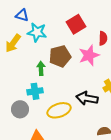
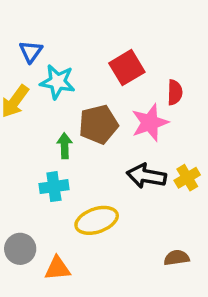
blue triangle: (22, 15) -> (31, 52), turned 48
black arrow: (87, 98) -> (146, 176), moved
gray circle: (20, 109) -> (20, 249), moved

